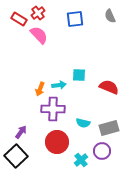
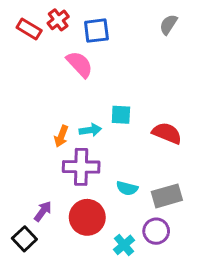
gray semicircle: (110, 16) -> (168, 24), turned 56
blue square: (75, 19) -> (96, 31), moved
pink semicircle: (39, 35) -> (80, 64), moved
purple arrow: (21, 132) -> (43, 211), moved
black square: (16, 156) -> (24, 239), size x0.7

